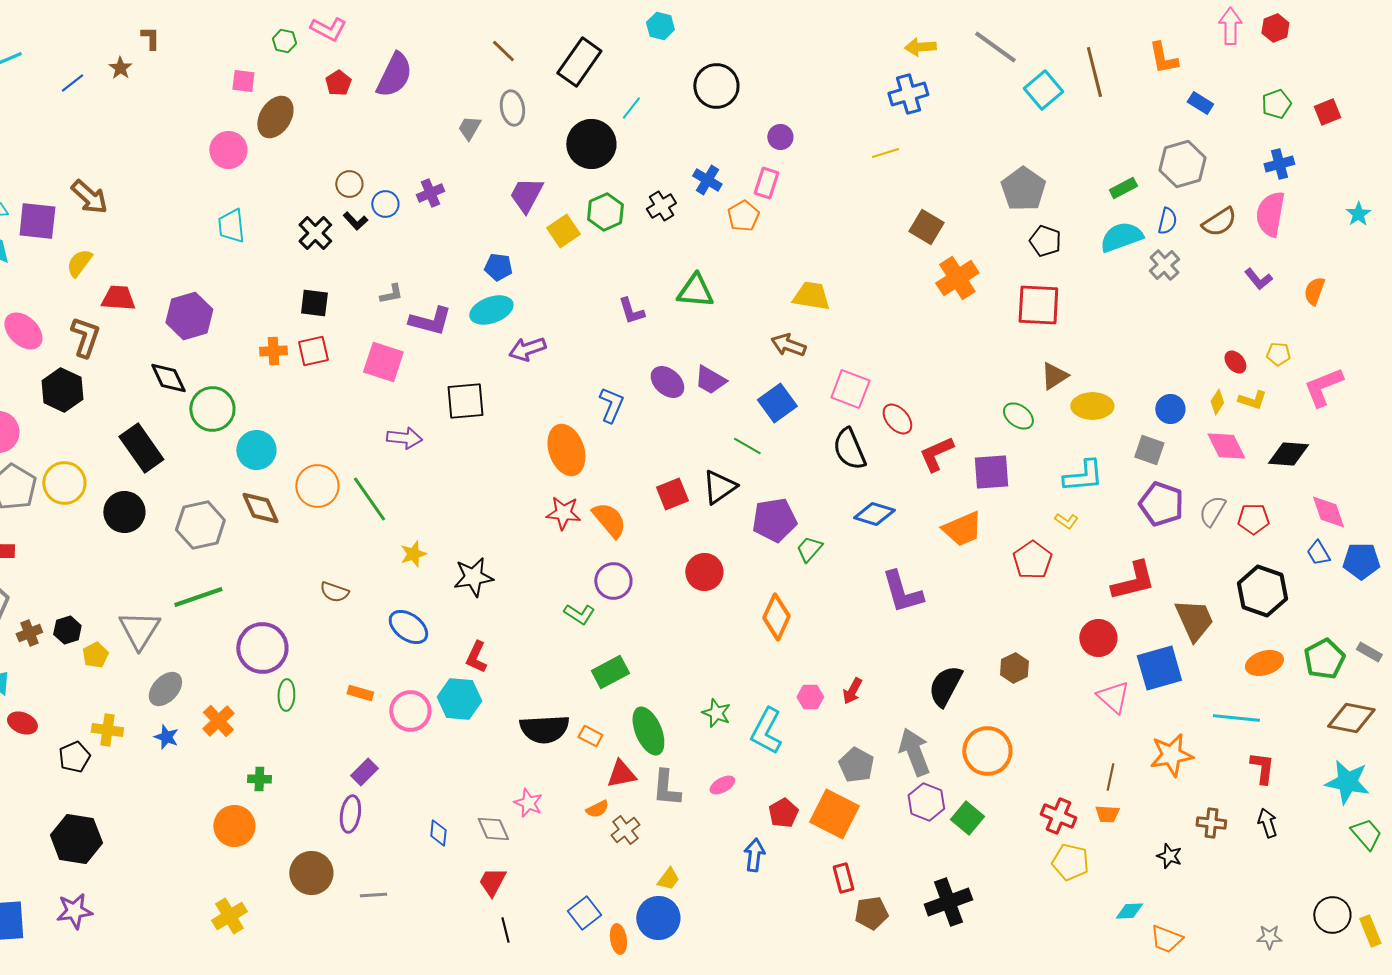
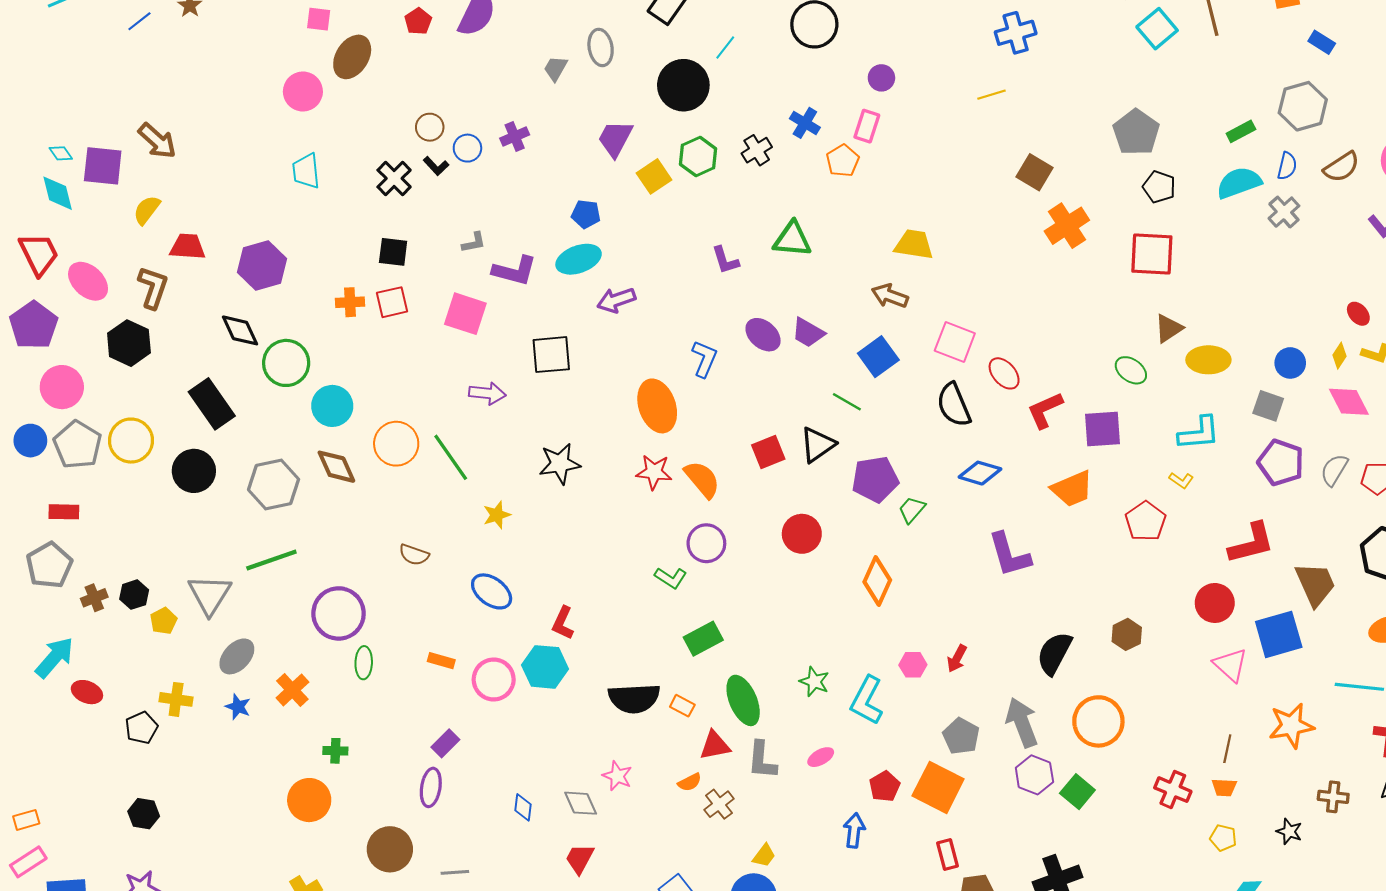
black star: (473, 577) -> (560, 464), moved
black hexagon: (76, 839) -> (144, 814), size x0.6
yellow pentagon: (1070, 862) -> (1223, 838), moved, size x0.7

